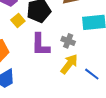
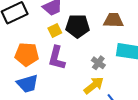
purple L-shape: (40, 45) -> (57, 58), moved

